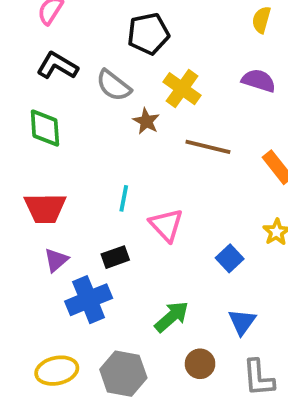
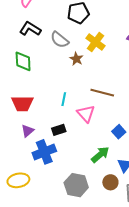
brown line: (208, 147) -> (102, 93), moved
green arrow: (172, 317) -> (100, 155), moved
brown circle: (200, 364) -> (110, 182), moved
yellow ellipse: (57, 371) -> (18, 180), moved
gray hexagon: (123, 374) -> (76, 185), moved

